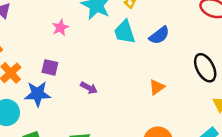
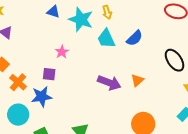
pink star: (60, 27) -> (62, 52), moved
purple arrow: (89, 88) -> (109, 83), moved, size x1.6

